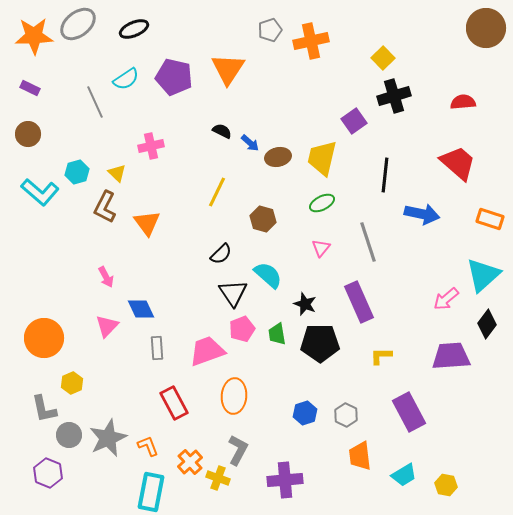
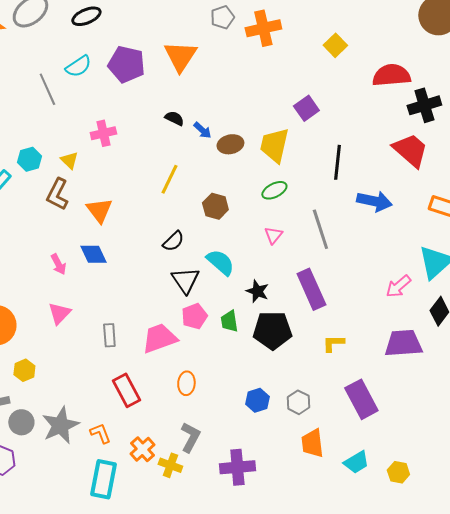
black cross: (394, 96) -> (424, 105), moved
red semicircle: (463, 102) -> (391, 75), moved, size x1.5
blue diamond: (141, 309) -> (93, 254), moved
orange ellipse: (234, 396) -> (186, 383), size x0.7

